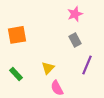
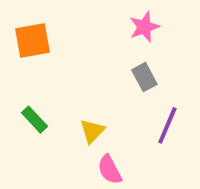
orange square: (17, 35) -> (33, 40), moved
green rectangle: (16, 74) -> (34, 120), moved

